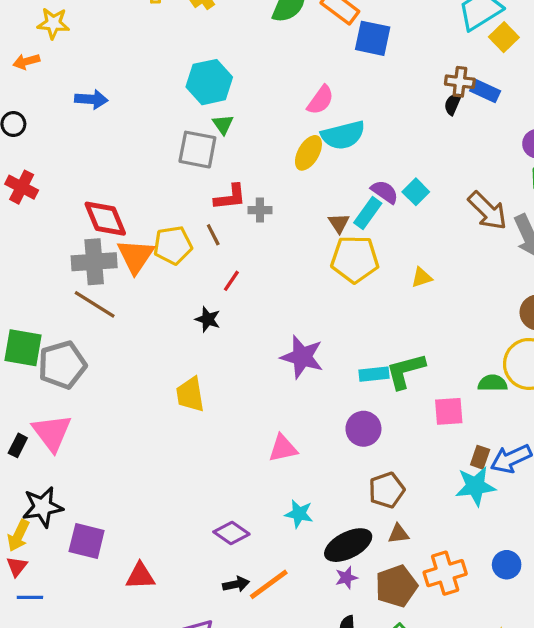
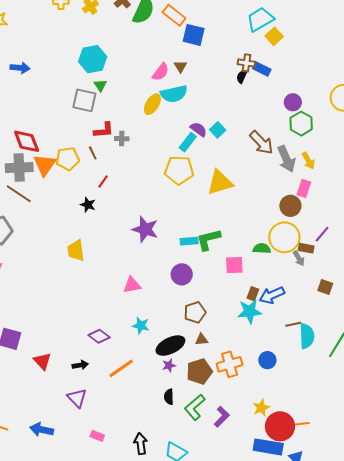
brown triangle: (339, 223) -> (180, 66), moved
yellow triangle: (422, 278) -> (220, 183), size x2.0
red triangle: (140, 576) -> (42, 361), turned 48
black arrow: (236, 584) -> (80, 365), moved

